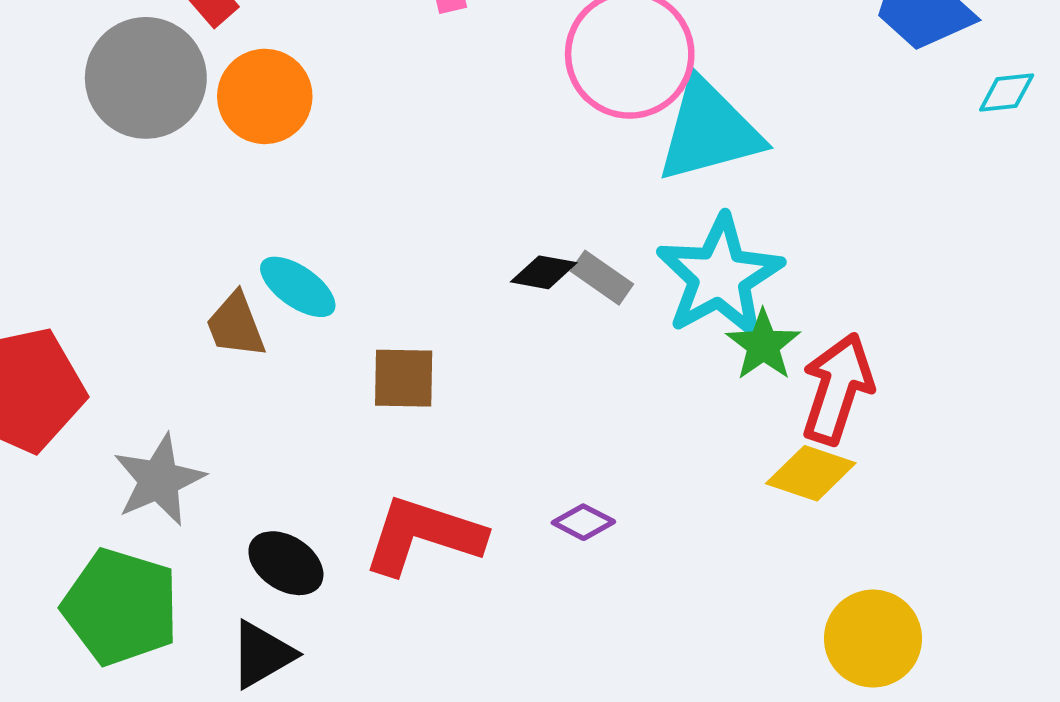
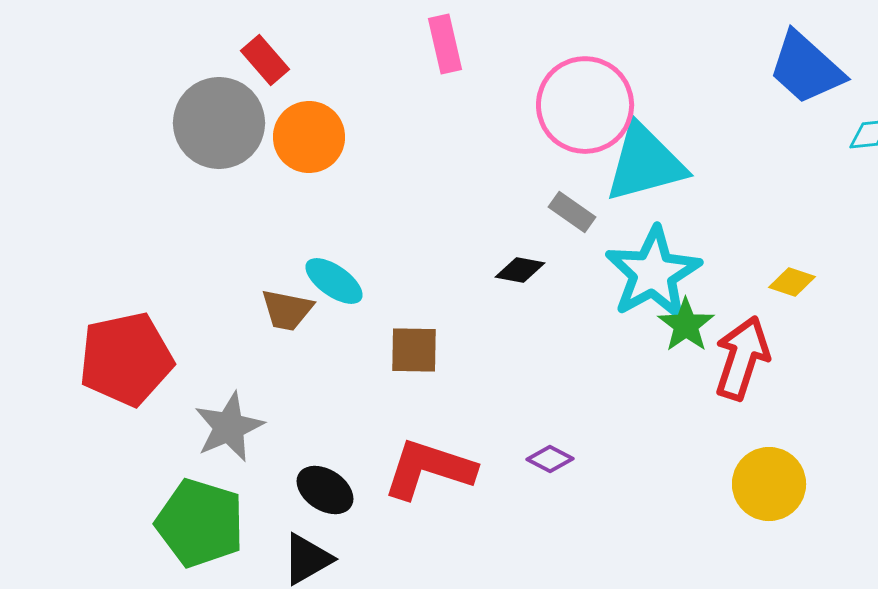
gray rectangle: (602, 278) -> (572, 212), moved
brown trapezoid: (236, 325) -> (287, 310), turned -58
yellow diamond: (811, 473) -> (792, 282), moved, size x0.7
yellow circle: (873, 639) -> (769, 484), moved

